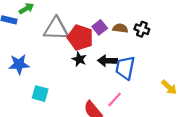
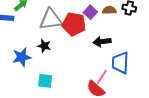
black star: (79, 59) -> (44, 46), moved
blue trapezoid: (125, 68) -> (120, 63), moved
pink line: (115, 99) -> (102, 77), moved

